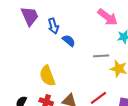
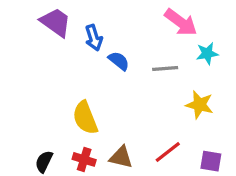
purple trapezoid: (30, 16) -> (56, 22), turned -30
gray line: (101, 56) -> (165, 68), moved

